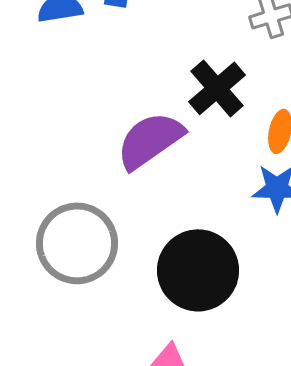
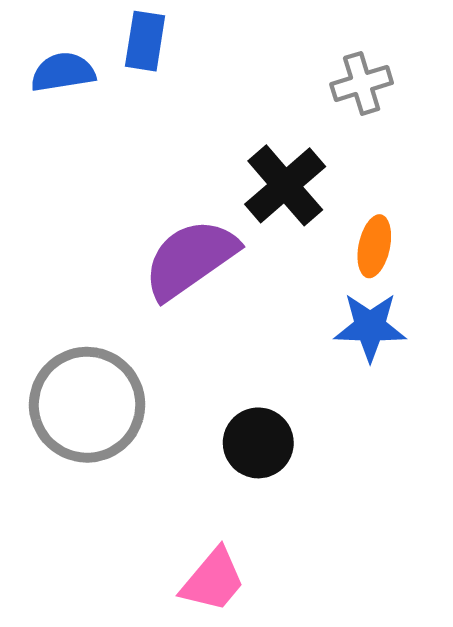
black circle: (198, 270) -> (258, 443), size x0.6

